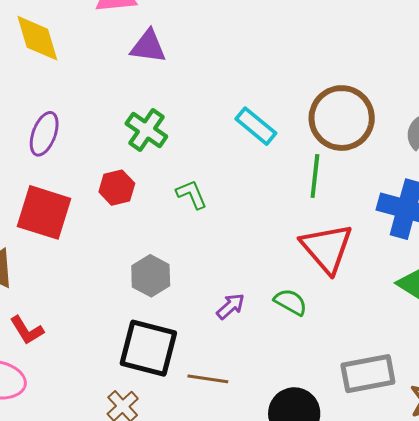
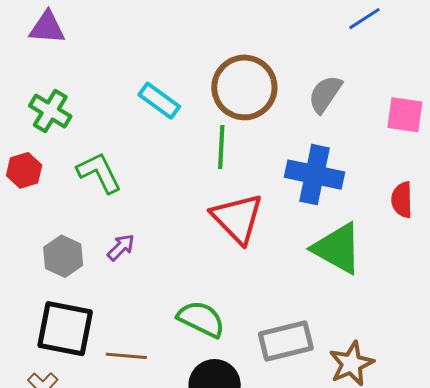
green L-shape: (192, 194) -> (99, 173), size x1.4
green semicircle: (291, 302) -> (201, 319), moved, size x1.4
purple arrow: (230, 306) -> (121, 247), moved

